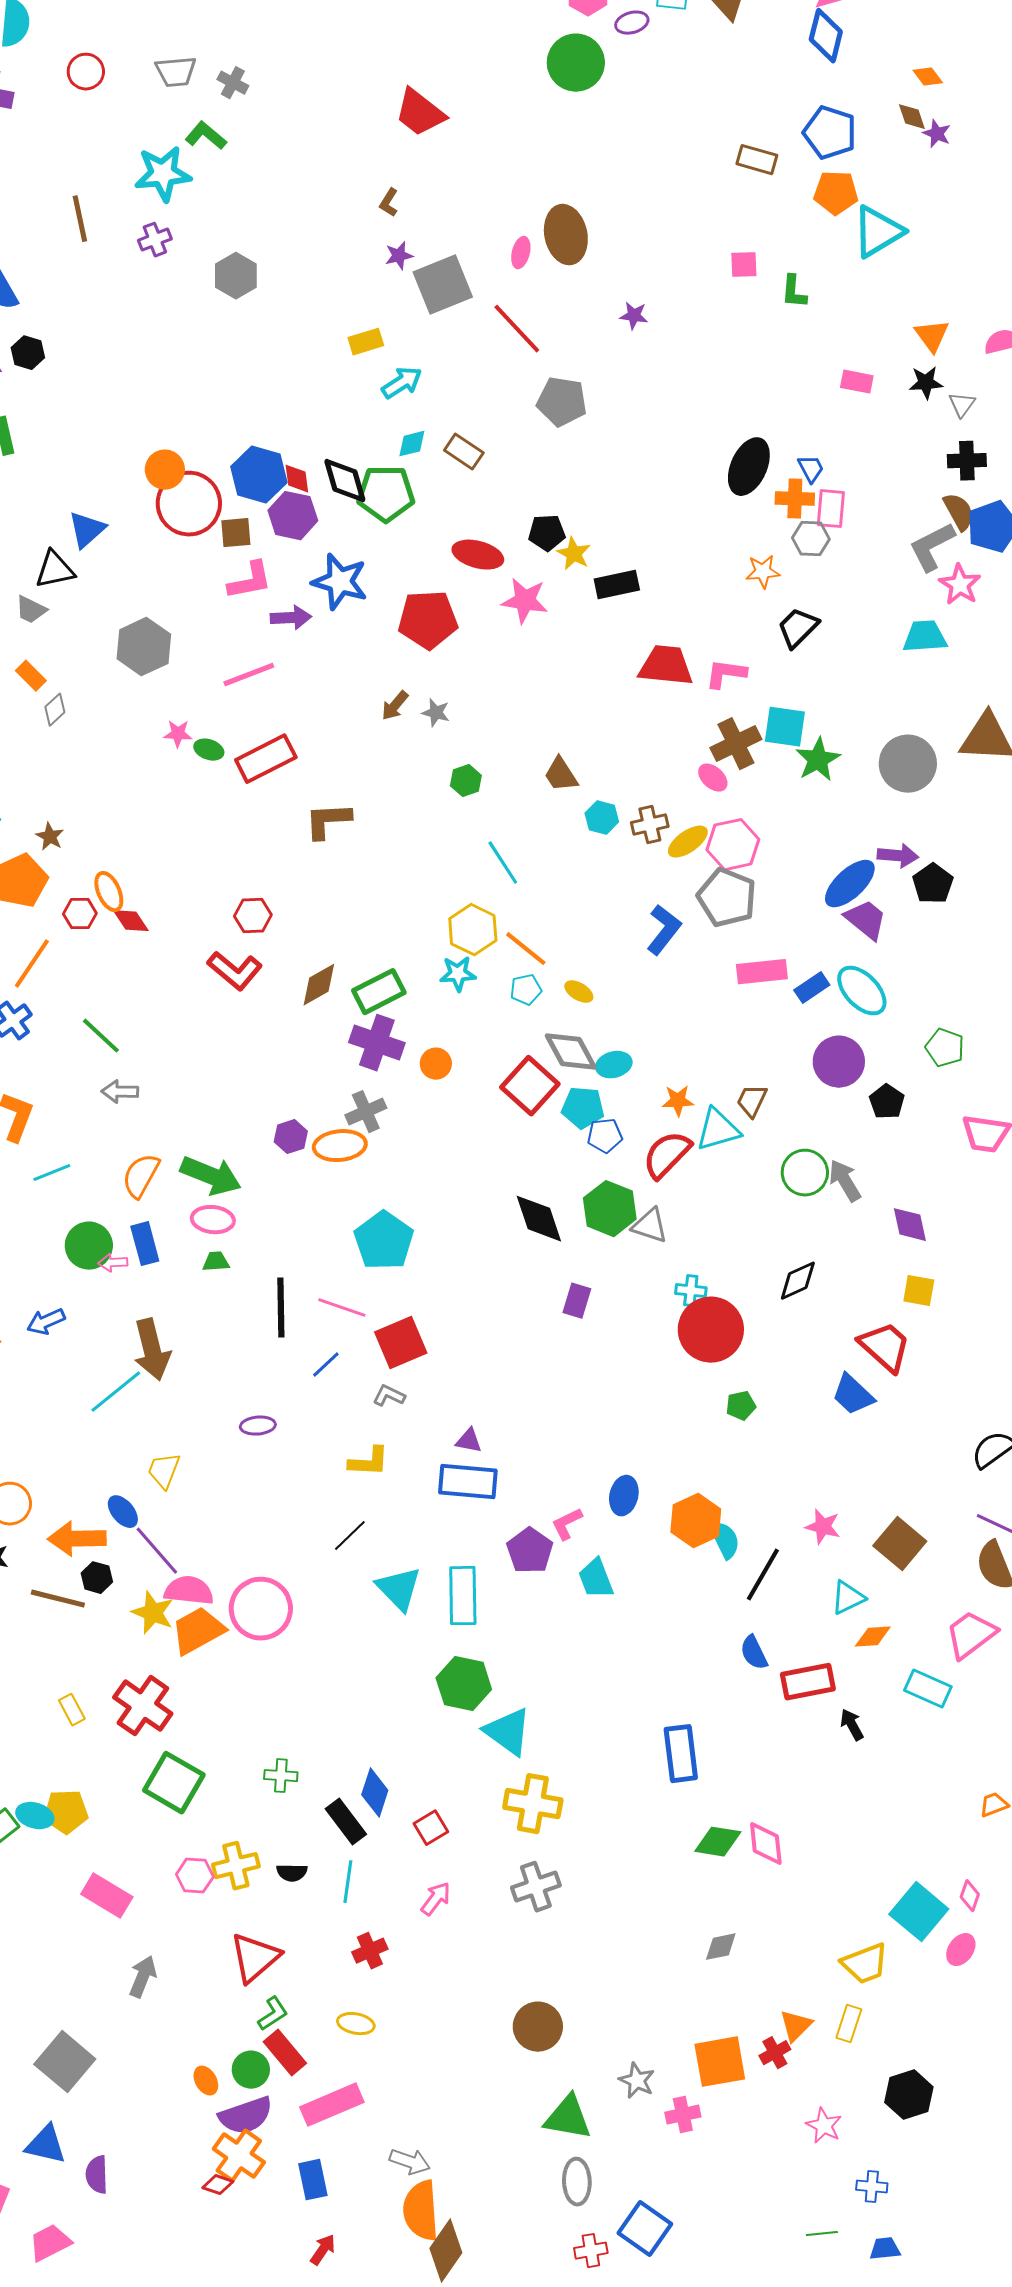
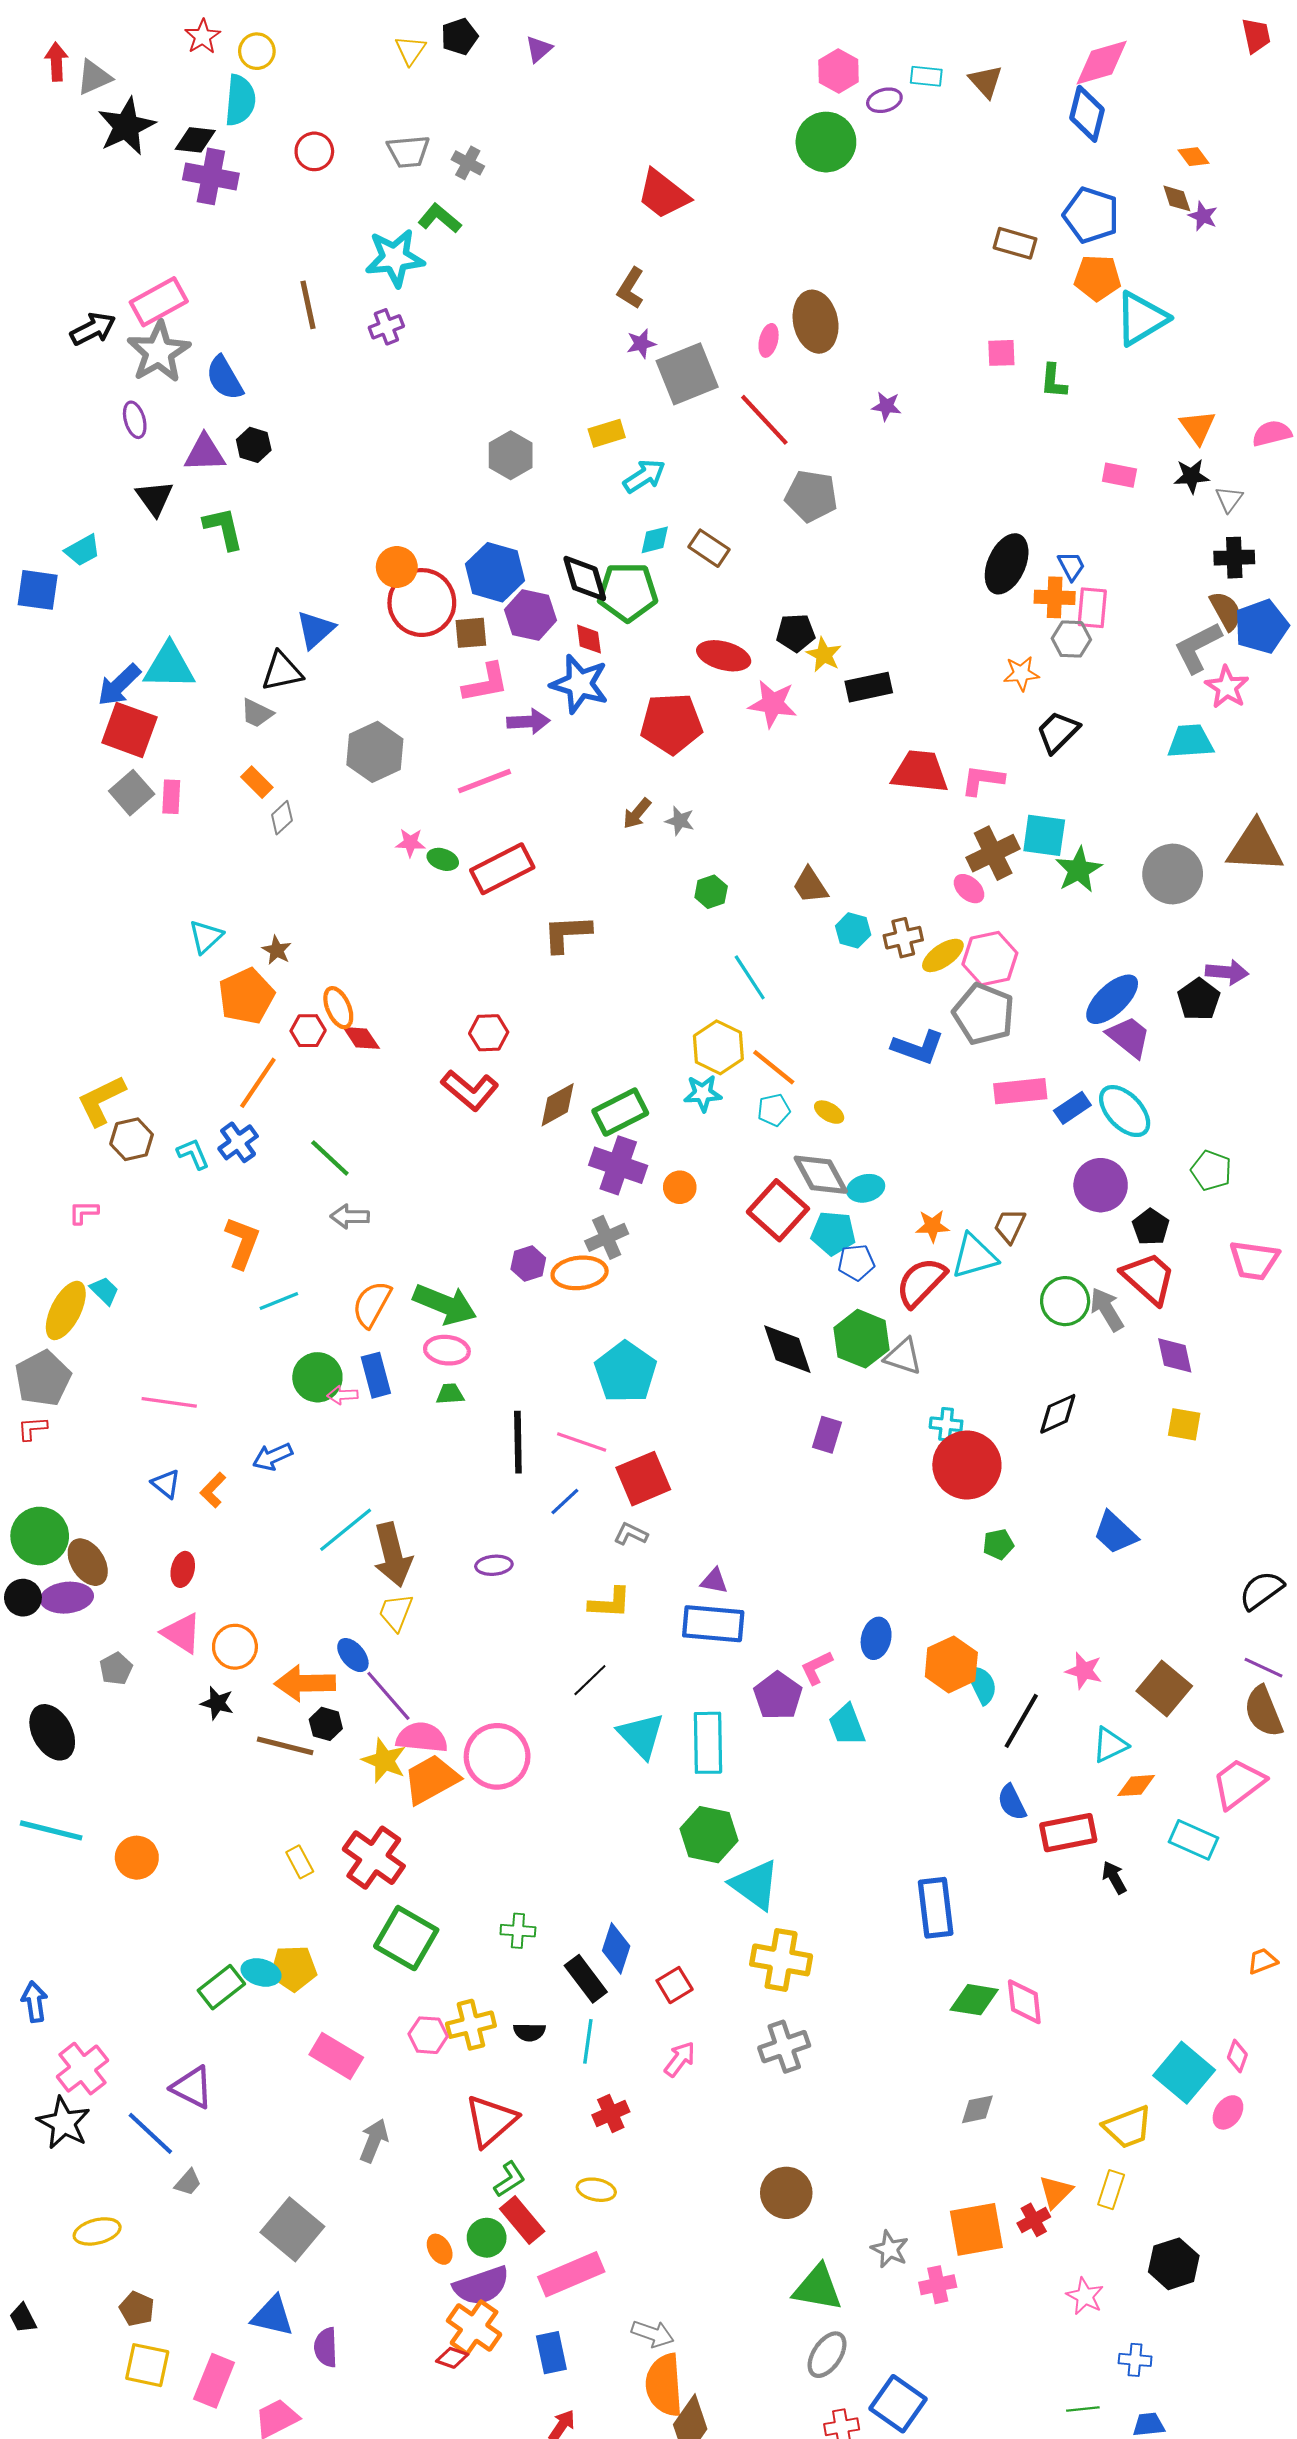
brown L-shape: (389, 203) -> (631, 288), size x1.4
gray hexagon: (236, 276) -> (511, 455), moved
red diamond: (297, 479) -> (589, 639), moved
purple arrow: (898, 856) -> (1227, 972), moved
blue L-shape: (664, 930) -> (918, 1047), turned 72
red trapezoid: (885, 1347) -> (1149, 1278), moved
brown arrow: (152, 1350) -> (393, 1555), moved
gray ellipse: (577, 2182) -> (827, 2355), turned 36

